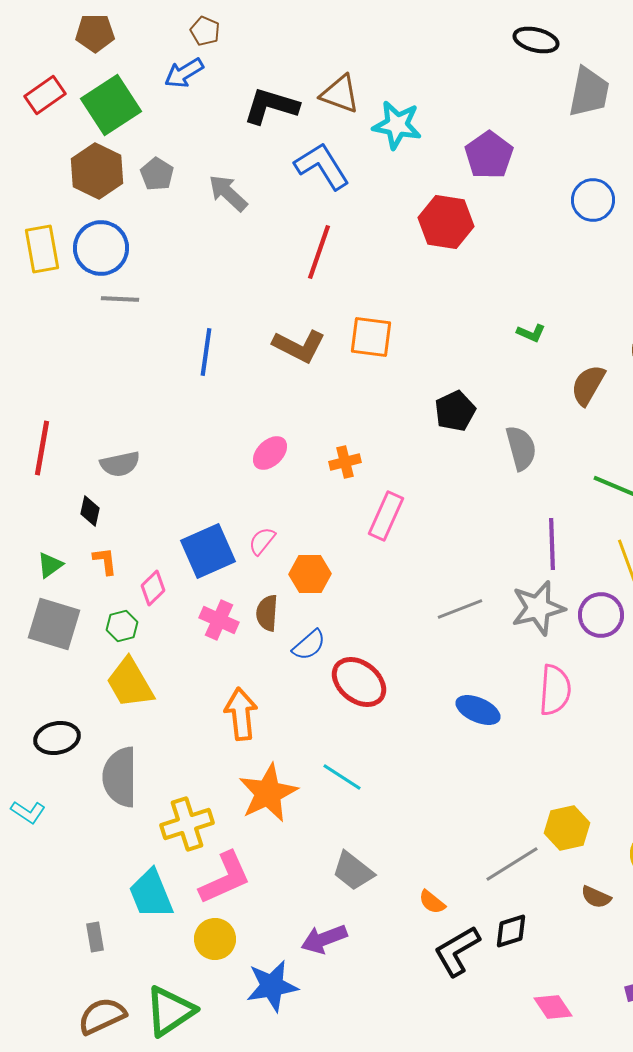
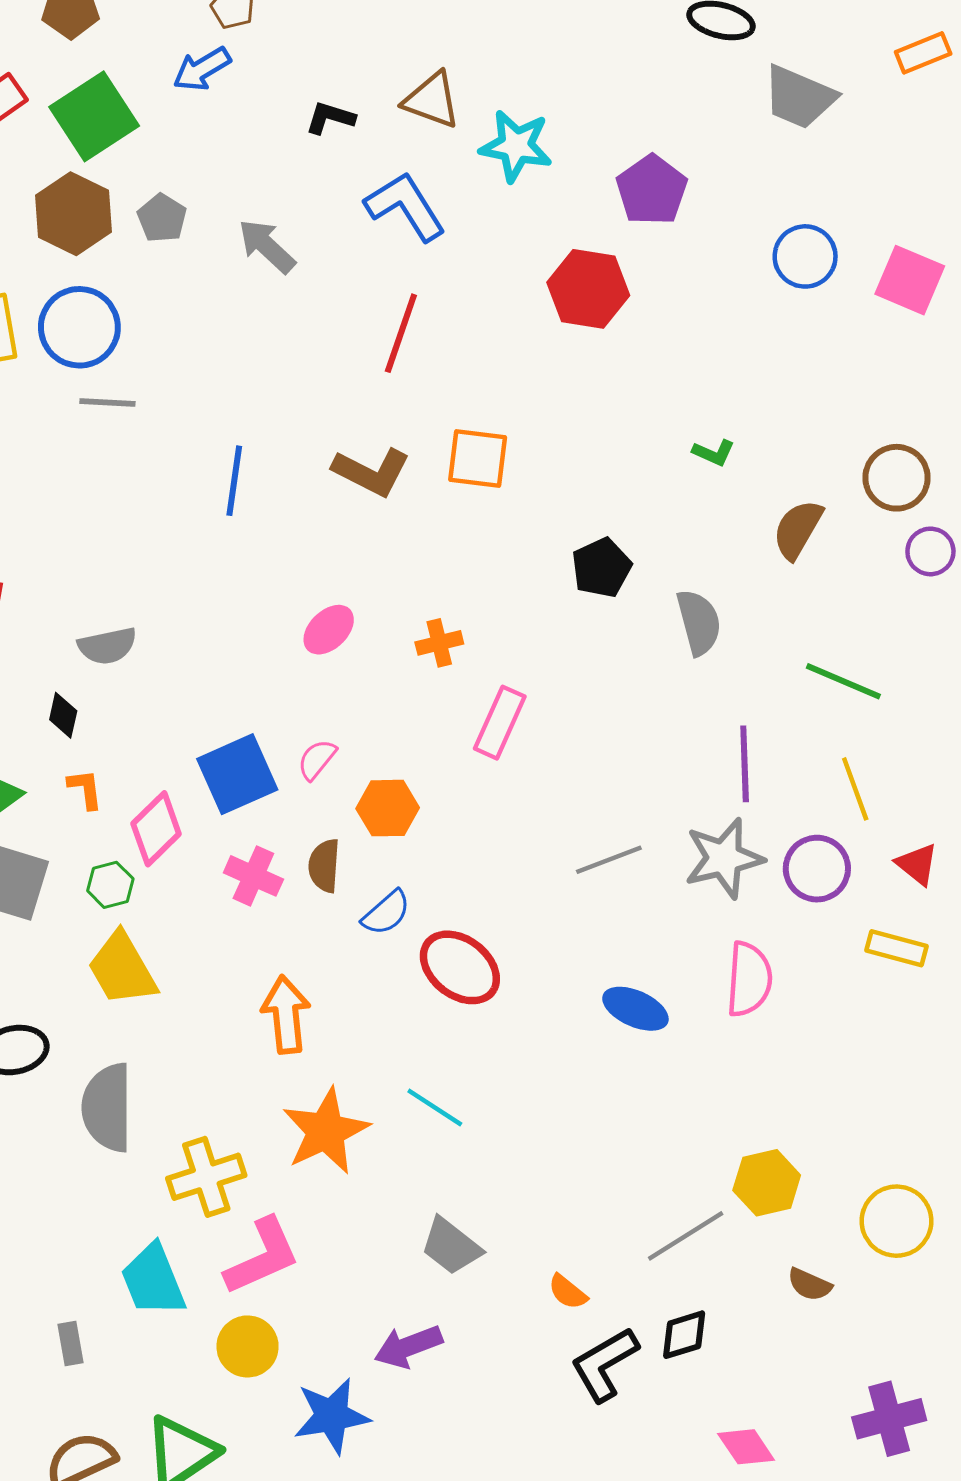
gray trapezoid: (589, 92) -> (799, 97), turned 102
black L-shape: (271, 106) -> (330, 118), size x0.6
pink diamond: (153, 588) -> (156, 829), size x1.4

